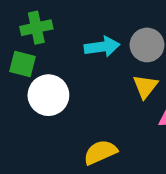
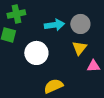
white circle: (48, 95) -> (36, 53), moved

